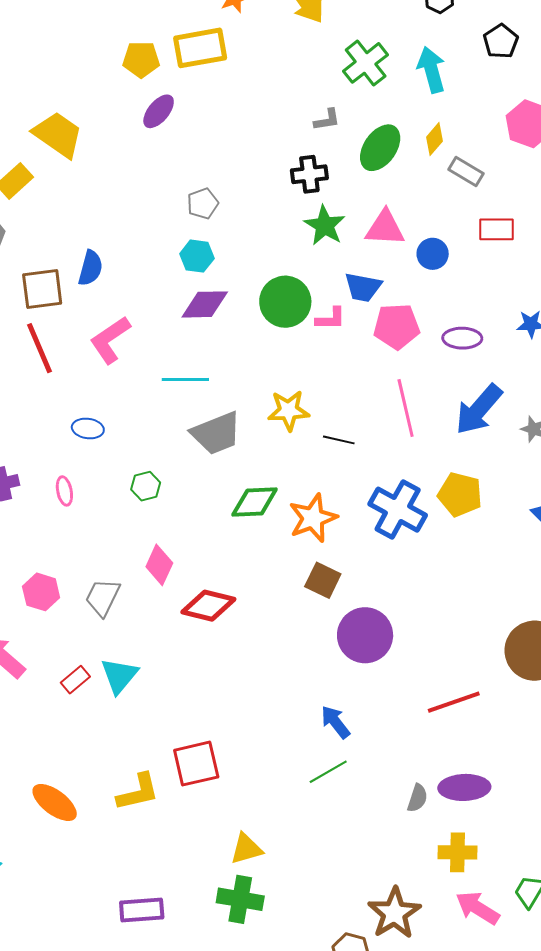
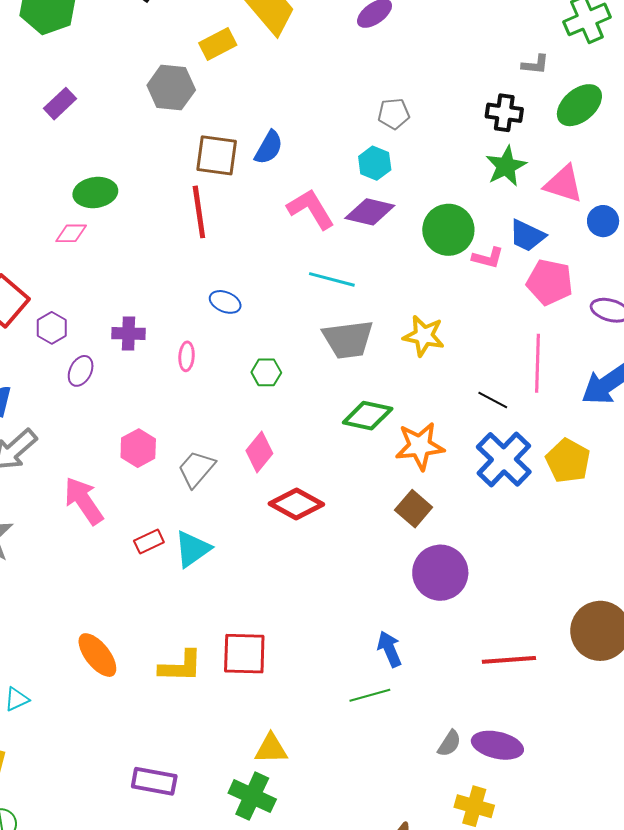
pink L-shape: (110, 340) -> (311, 209), moved, turned 78
black line: (339, 440) -> (493, 400), moved

